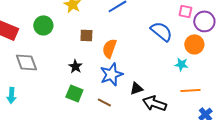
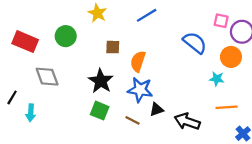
black star: (75, 66) -> (101, 81), size x1.6
blue star: (111, 74) -> (140, 90), turned 30
black triangle: (136, 88) -> (157, 109), moved

